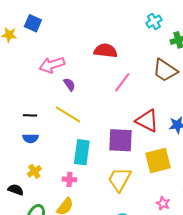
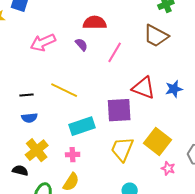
purple semicircle: (69, 84) -> (81, 45), moved
cyan rectangle: (82, 152) -> (82, 126), turned 70
yellow square: (158, 160) -> (158, 142), moved, turned -32
yellow cross: (34, 171) -> (37, 150), size x1.6

